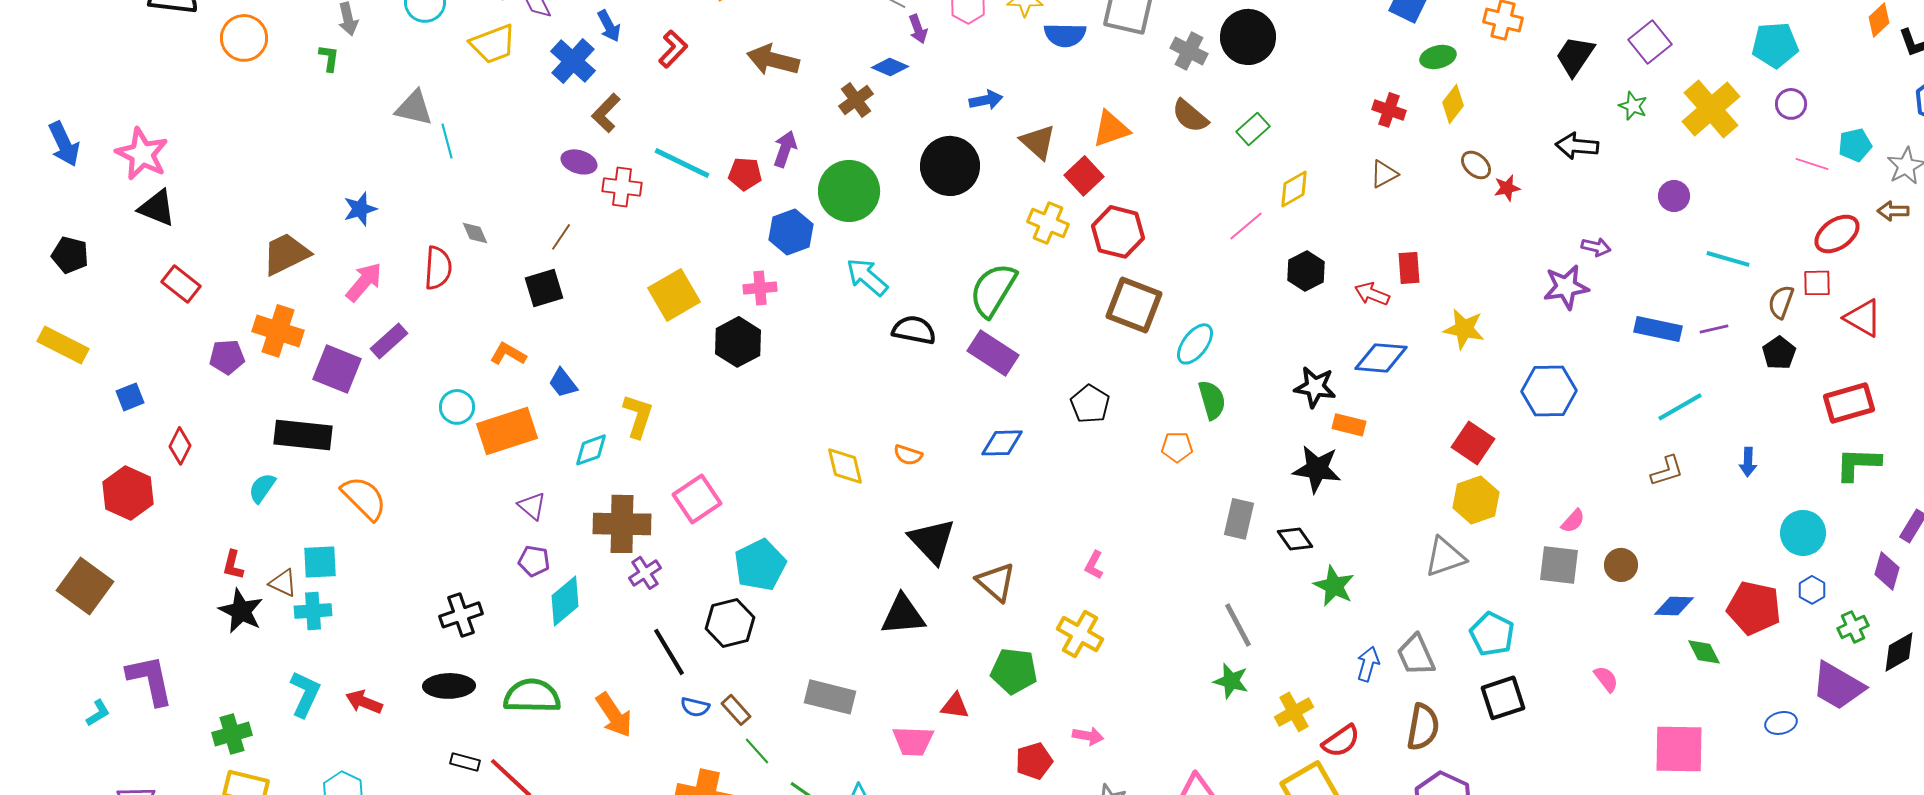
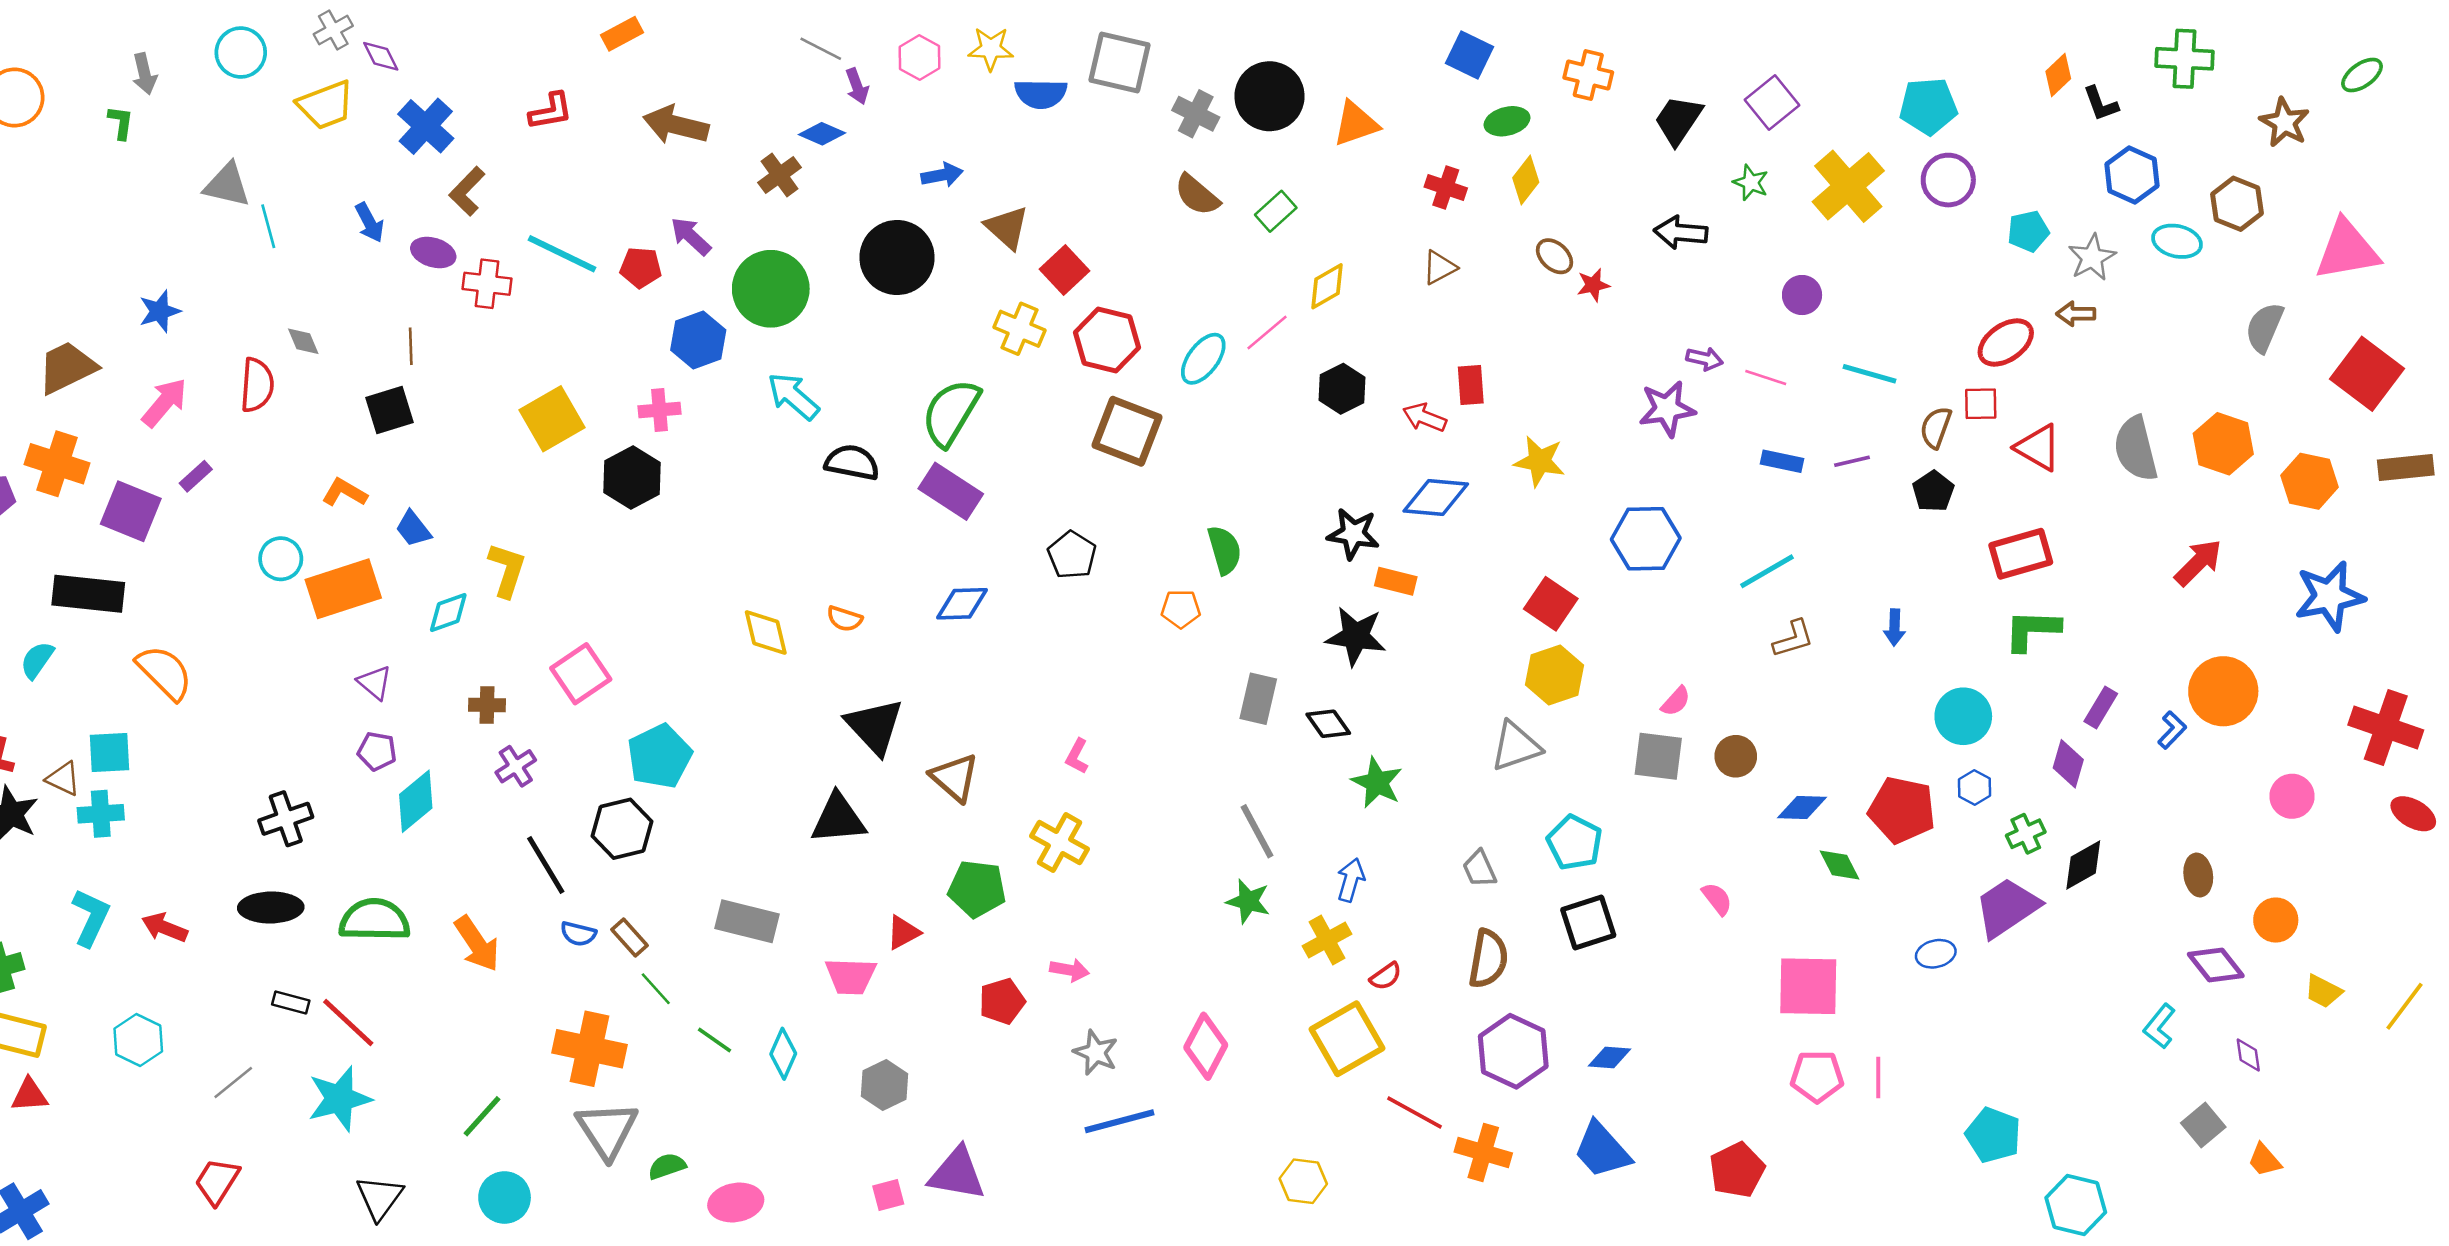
blue arrow: (609, 26) -> (370, 222), moved
red L-shape: (673, 49) -> (551, 111), turned 36
purple circle: (1791, 104) -> (1948, 180), size x1.4
orange triangle: (1111, 129) -> (1356, 124), moved
purple arrow: (785, 149) -> (691, 236), turned -66
pink line: (1812, 164) -> (1766, 378), moved
brown line: (561, 237) -> (411, 346), turned -36
blue rectangle: (1658, 329) -> (1782, 461), size x0.7
purple rectangle: (389, 341) -> (196, 476), size x0.7
cyan ellipse: (1195, 344) -> (1203, 359), moved
cyan line: (1680, 407) -> (1767, 571), moved
brown cross: (622, 524) -> (487, 705), size x0.5
gray trapezoid: (1416, 655) -> (1480, 869), size x0.7
blue arrow: (1368, 664) -> (1351, 880), moved
purple trapezoid: (1838, 686) -> (2007, 908), turned 116
red triangle: (955, 706) -> (903, 932), turned -36
red semicircle: (1341, 741) -> (1386, 976), size x0.7

